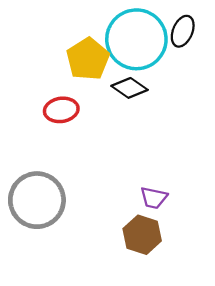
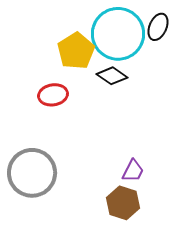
purple trapezoid: (154, 198) -> (133, 171), turned -75

